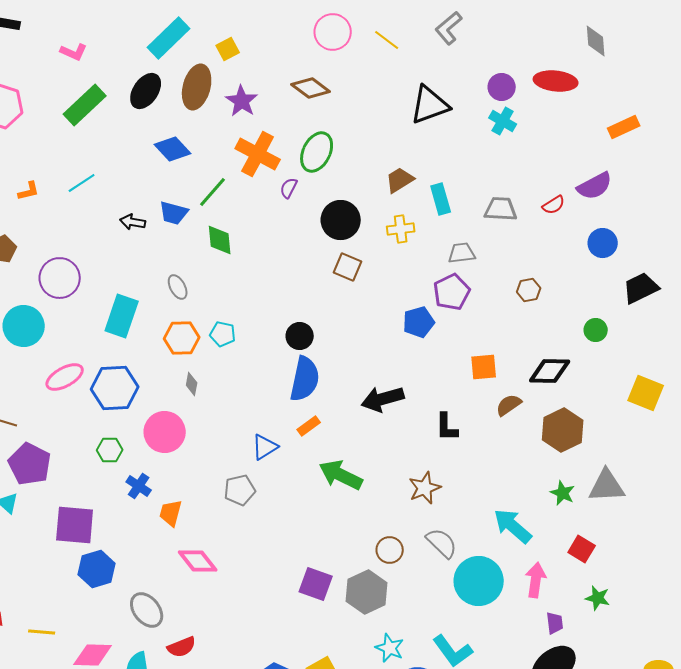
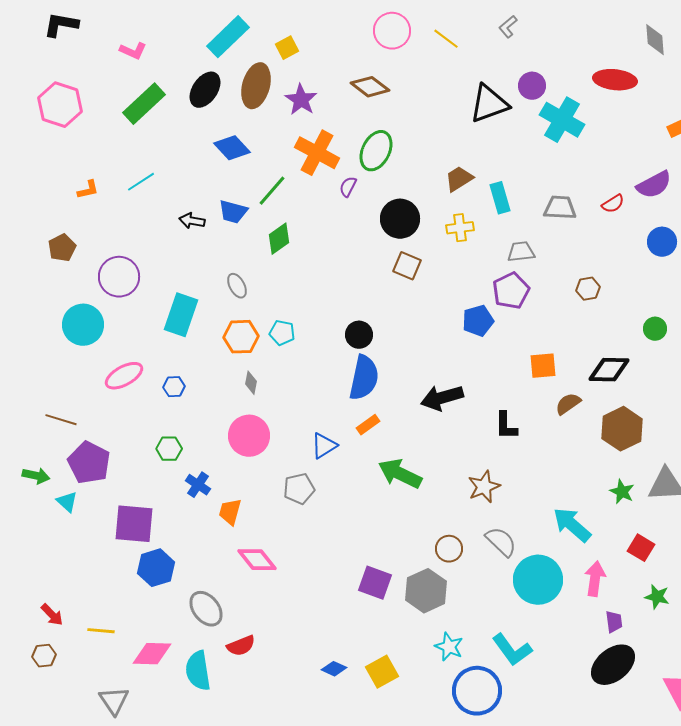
gray L-shape: (449, 28) -> (508, 27), size x0.7
purple circle: (502, 87) -> (532, 86), moved
cyan cross: (503, 121) -> (562, 120), size x1.6
green diamond: (220, 240) -> (279, 239), turned 60
blue hexagon: (115, 388) -> (174, 387), size x0.5
pink circle: (165, 432) -> (249, 436), moved

